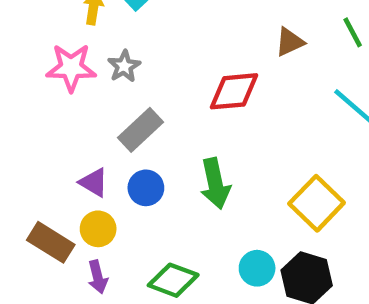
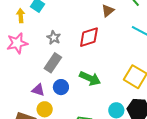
gray star: (124, 66) -> (54, 38), moved
green arrow: (215, 184) -> (90, 78), turned -40

